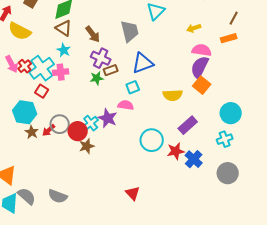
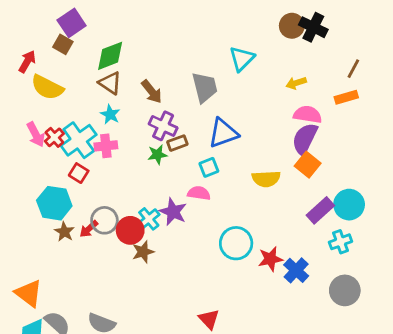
purple rectangle: (188, 125) -> (320, 210), moved

